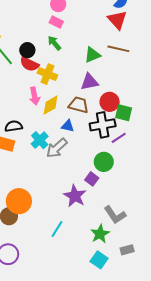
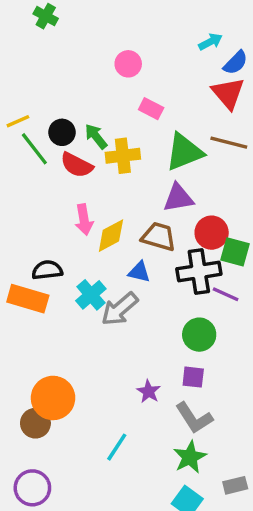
pink rectangle: (56, 22) -> (151, 109), moved
green arrow: (54, 43) -> (96, 136), moved
black circle: (27, 50) -> (62, 132), moved
green triangle: (92, 55) -> (184, 152), size x1.4
yellow cross: (47, 74) -> (123, 156), moved, turned -30
purple line: (119, 138) -> (226, 294), turned 56
purple square: (92, 179) -> (193, 377), moved, turned -32
purple star: (75, 196) -> (149, 391), size x0.6
gray L-shape: (115, 215) -> (194, 418), moved

